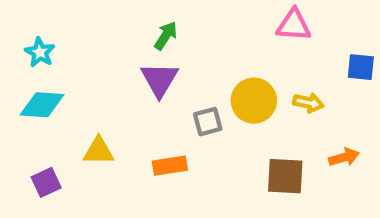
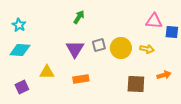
pink triangle: (294, 25) -> (154, 21), moved
purple triangle: (159, 80) -> (75, 49), moved
gray square: (208, 122) -> (99, 45), moved

